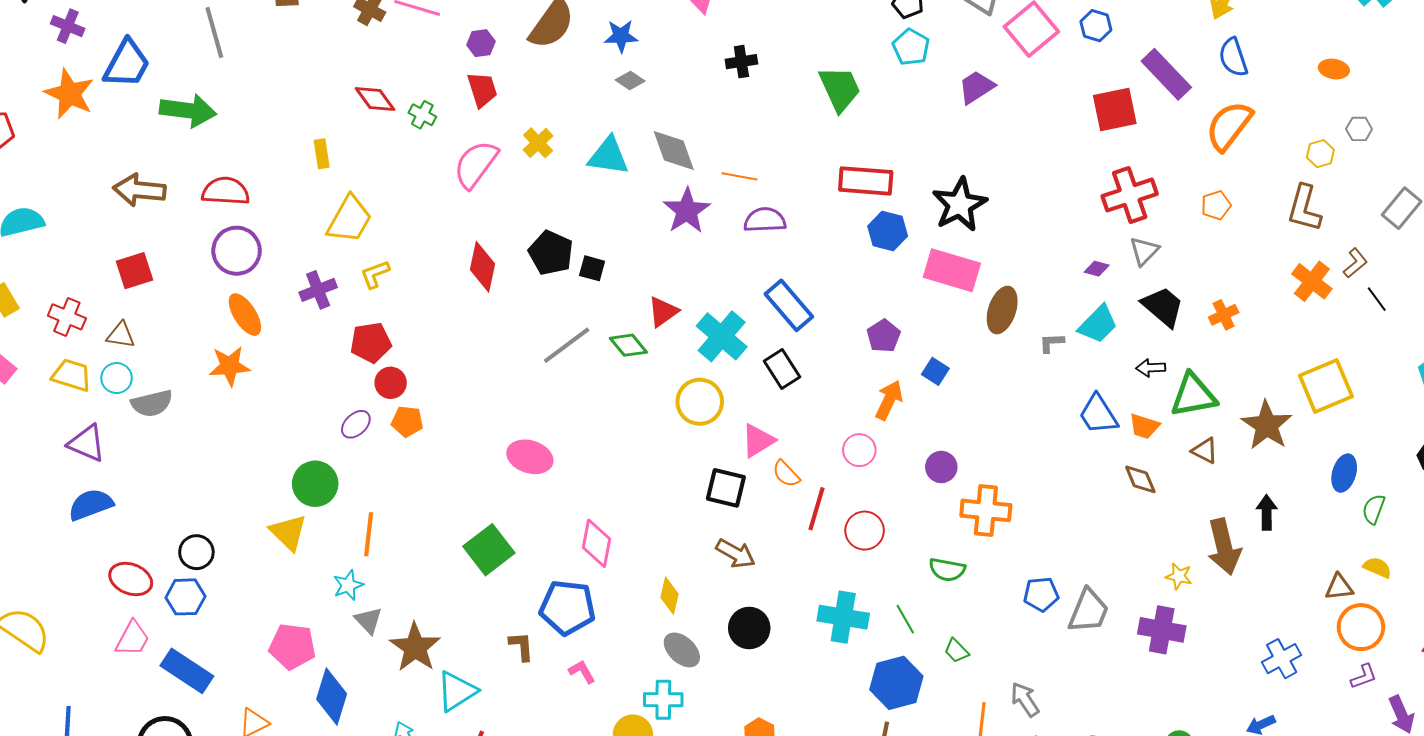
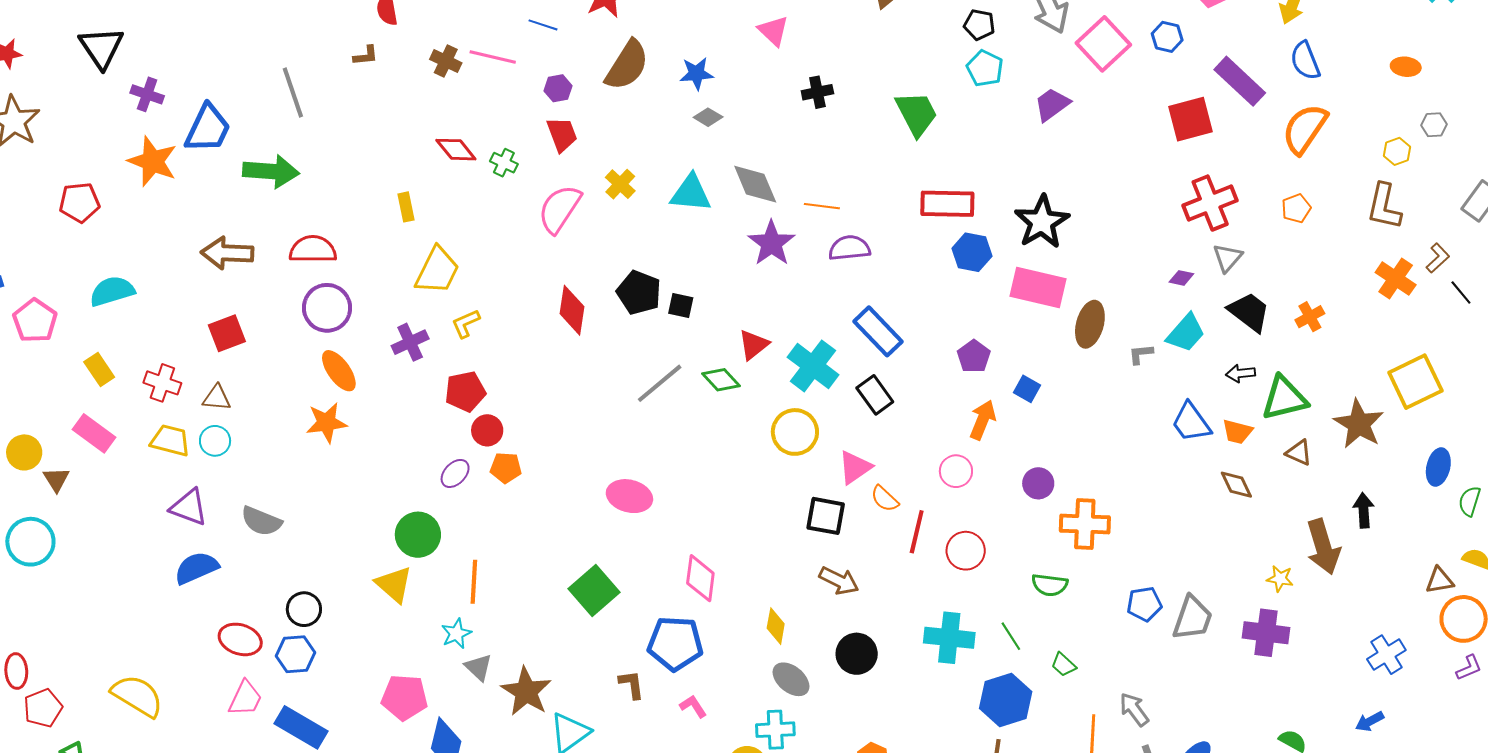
gray semicircle: (152, 403) -> (261, 521), moved, turned 39

